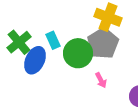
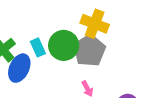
green circle: (78, 53) -> (64, 45), moved

